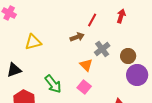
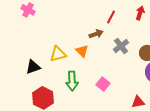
yellow triangle: (33, 42) -> (58, 54), moved
orange triangle: (86, 65) -> (82, 51), moved
green arrow: (53, 84) -> (72, 81), turned 36

